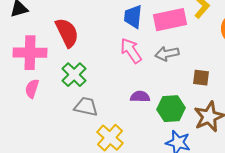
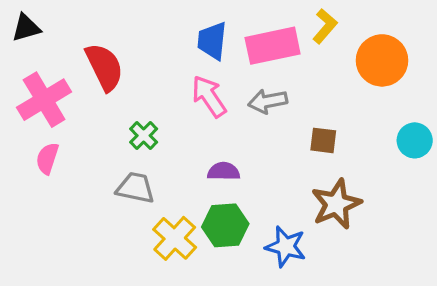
pink cross: (30, 53) -> (44, 100), turned -32
green cross: (74, 75) -> (144, 136), moved, size x0.7
green hexagon: (171, 109) -> (225, 225), moved

